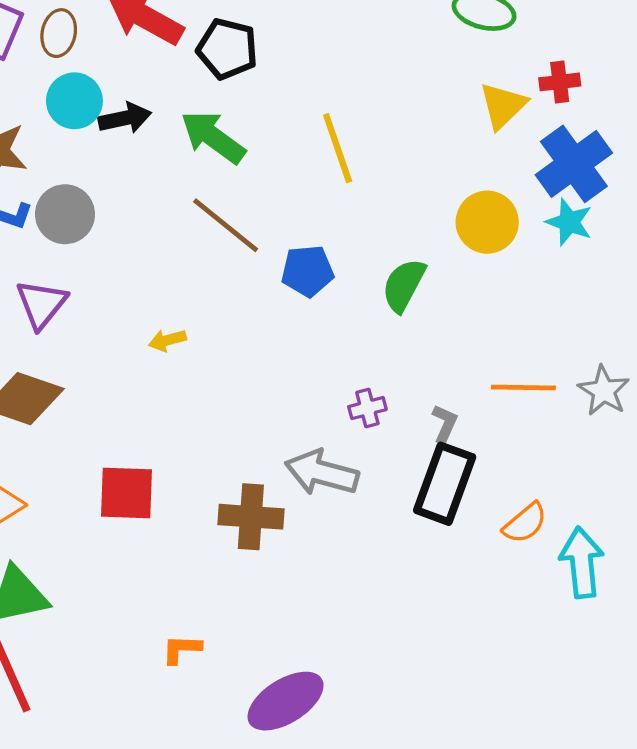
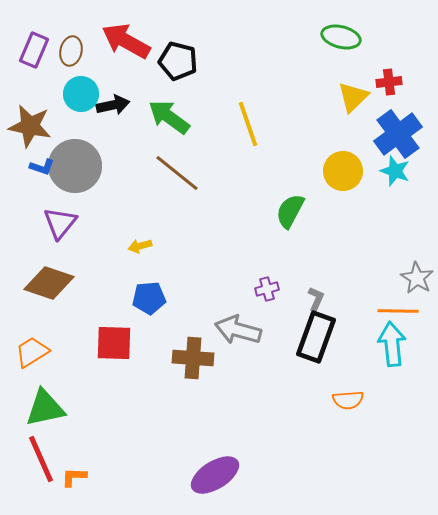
gray circle: (65, 214) -> (75, 166), size x1.4
blue pentagon: (308, 271) -> (149, 298), moved
orange line: (523, 388) -> (398, 311), moved
orange semicircle: (525, 523) -> (348, 400), moved, turned 36
cyan arrow: (582, 562) -> (392, 344), moved
orange L-shape: (182, 649) -> (74, 477), moved

